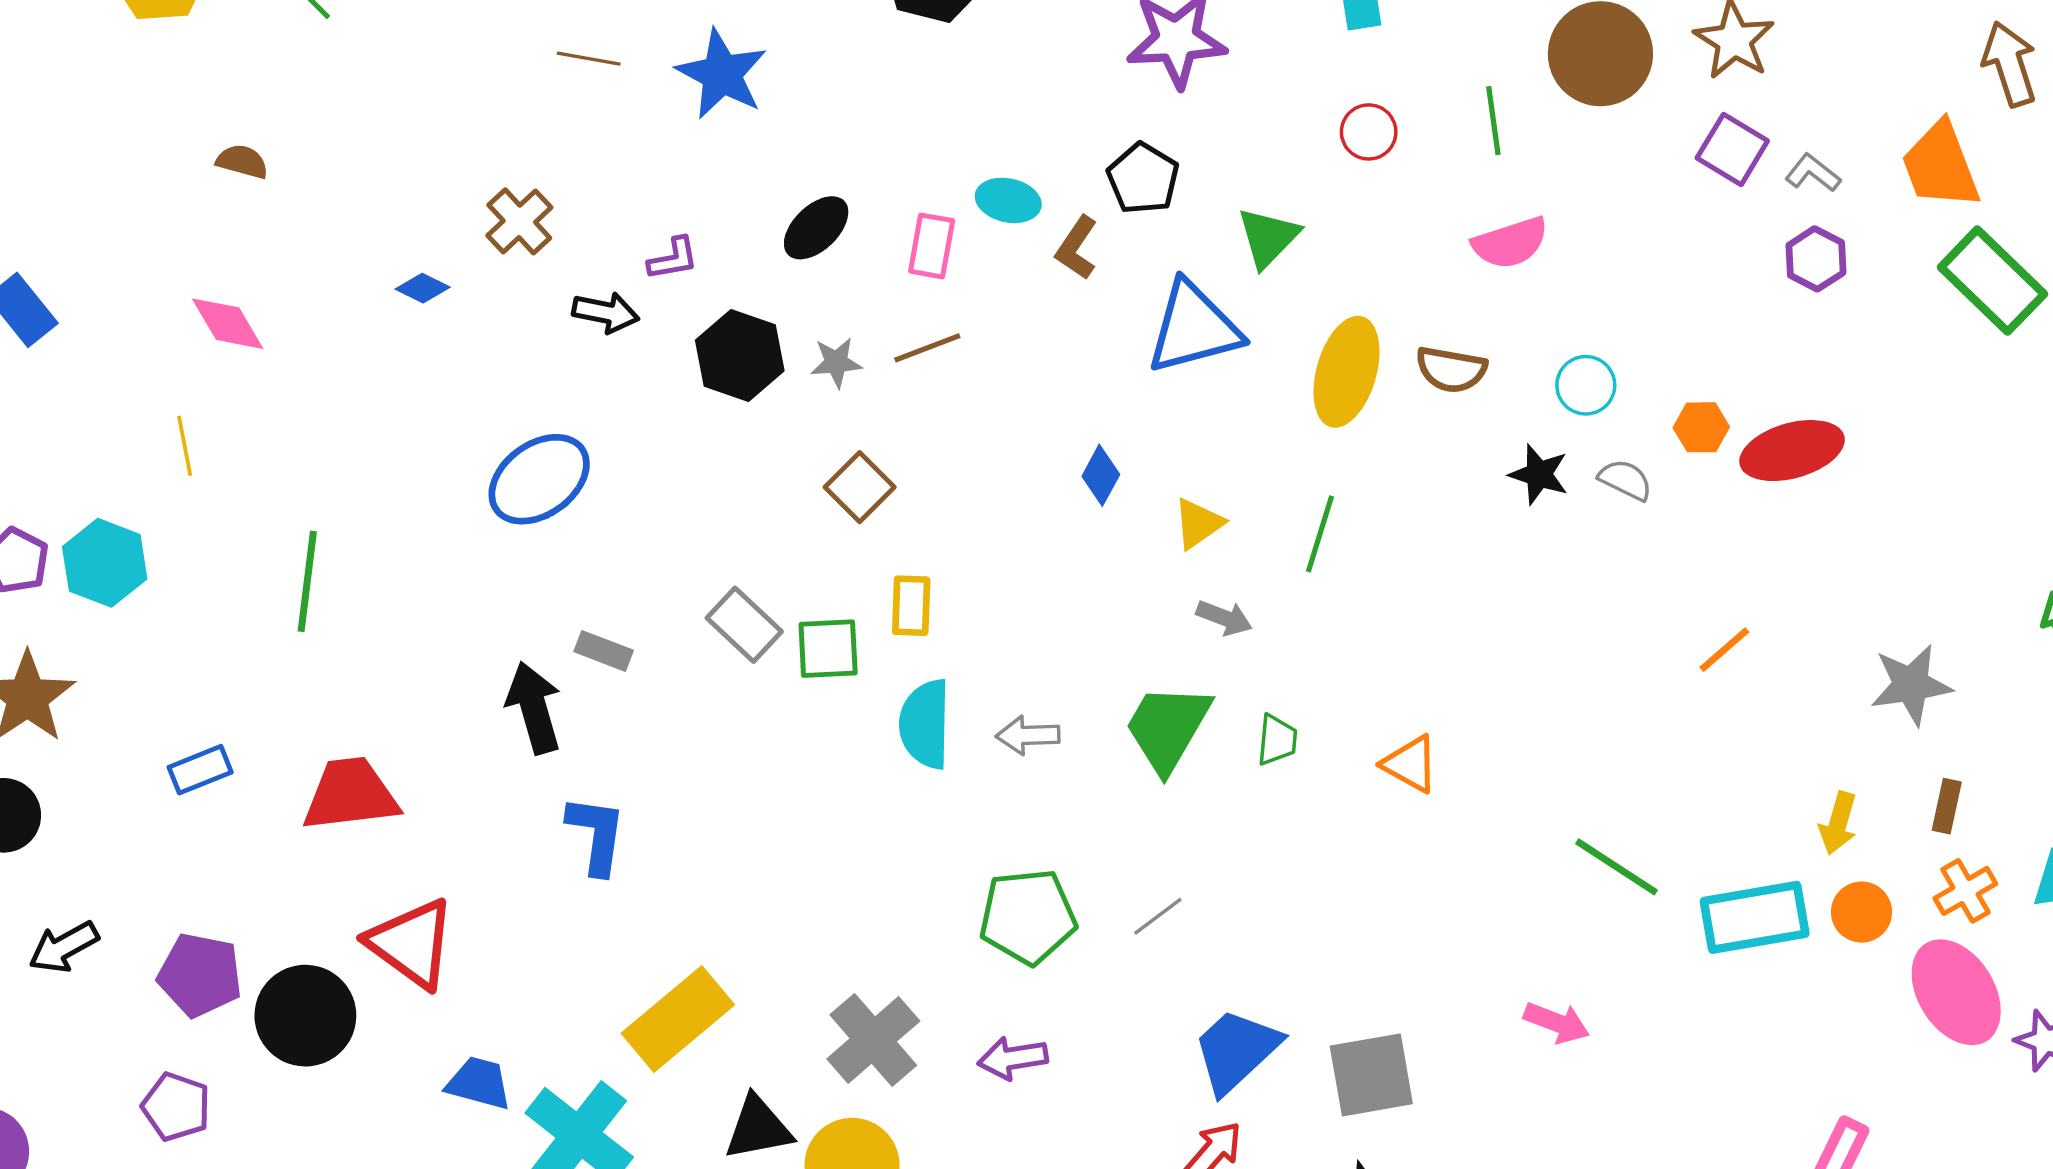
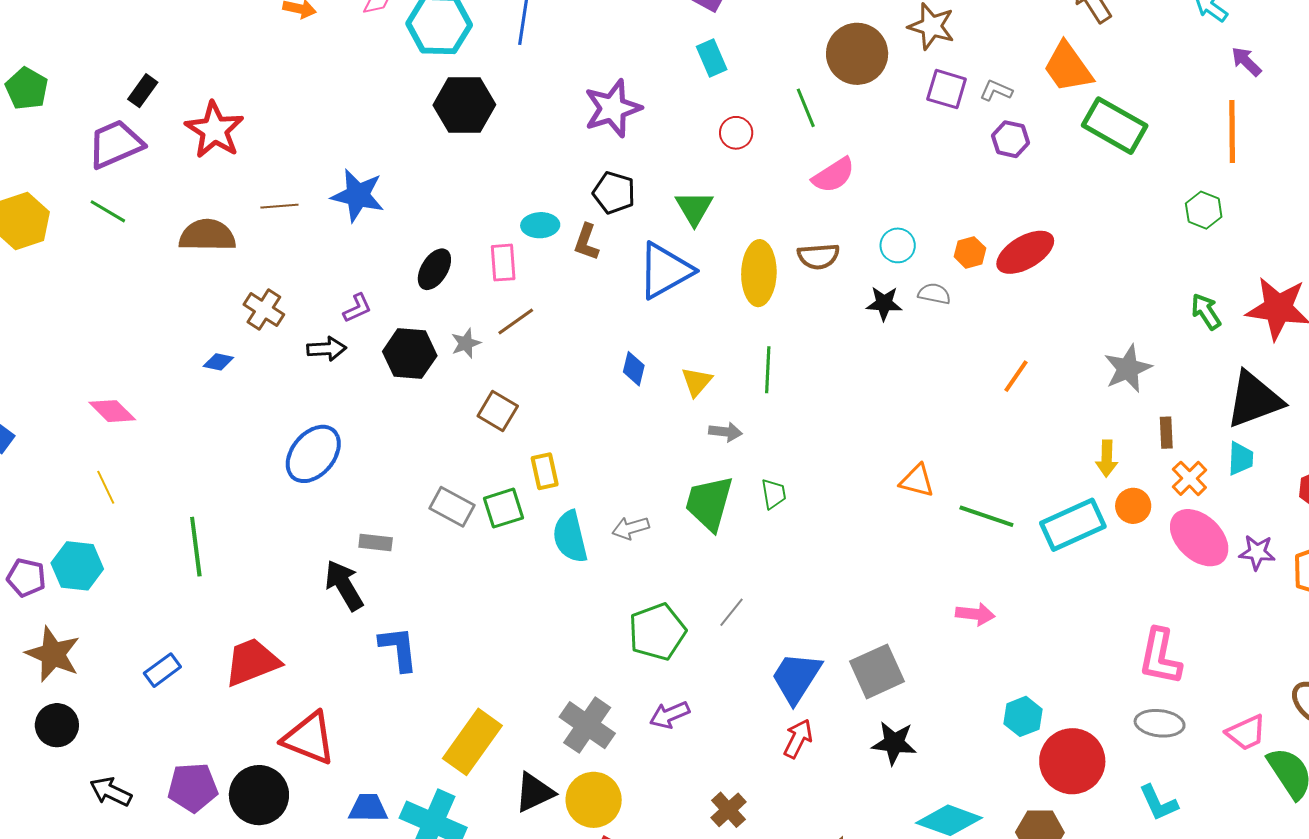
brown semicircle: (242, 162) -> (207, 235), moved, size x1.8
orange triangle: (1410, 764) -> (917, 481), moved
black arrow: (64, 947) -> (111, 792), turned 69

